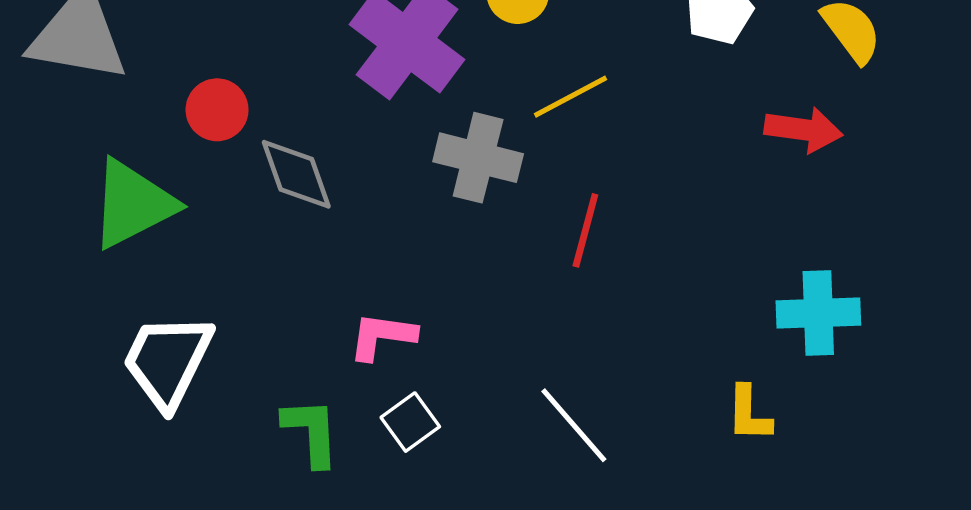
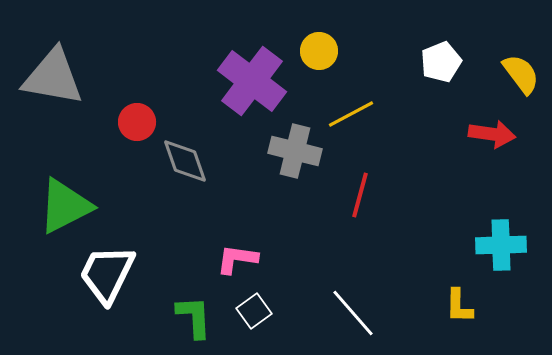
green triangle: (133, 204) -> (65, 206), moved

